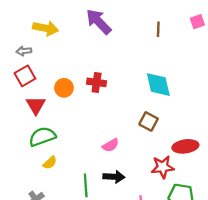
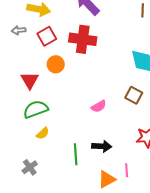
red square: (25, 76) -> (47, 36), moved
red cross: (97, 82) -> (83, 39), moved, size x1.5
pink semicircle: (111, 145) -> (99, 106), moved

